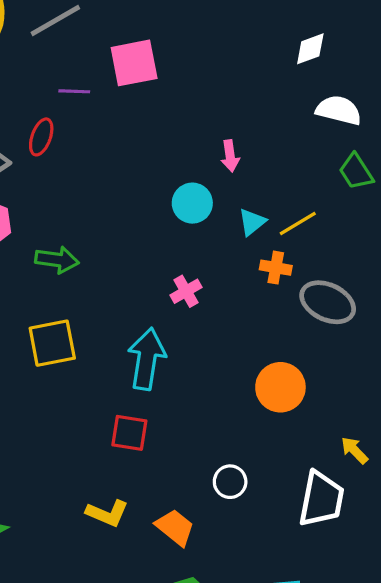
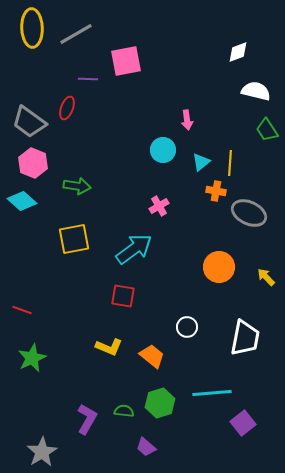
yellow line: (298, 224) -> (230, 163), turned -55
cyan arrow: (147, 359) -> (134, 249), turned 45
yellow arrow: (354, 450) -> (266, 277), moved

